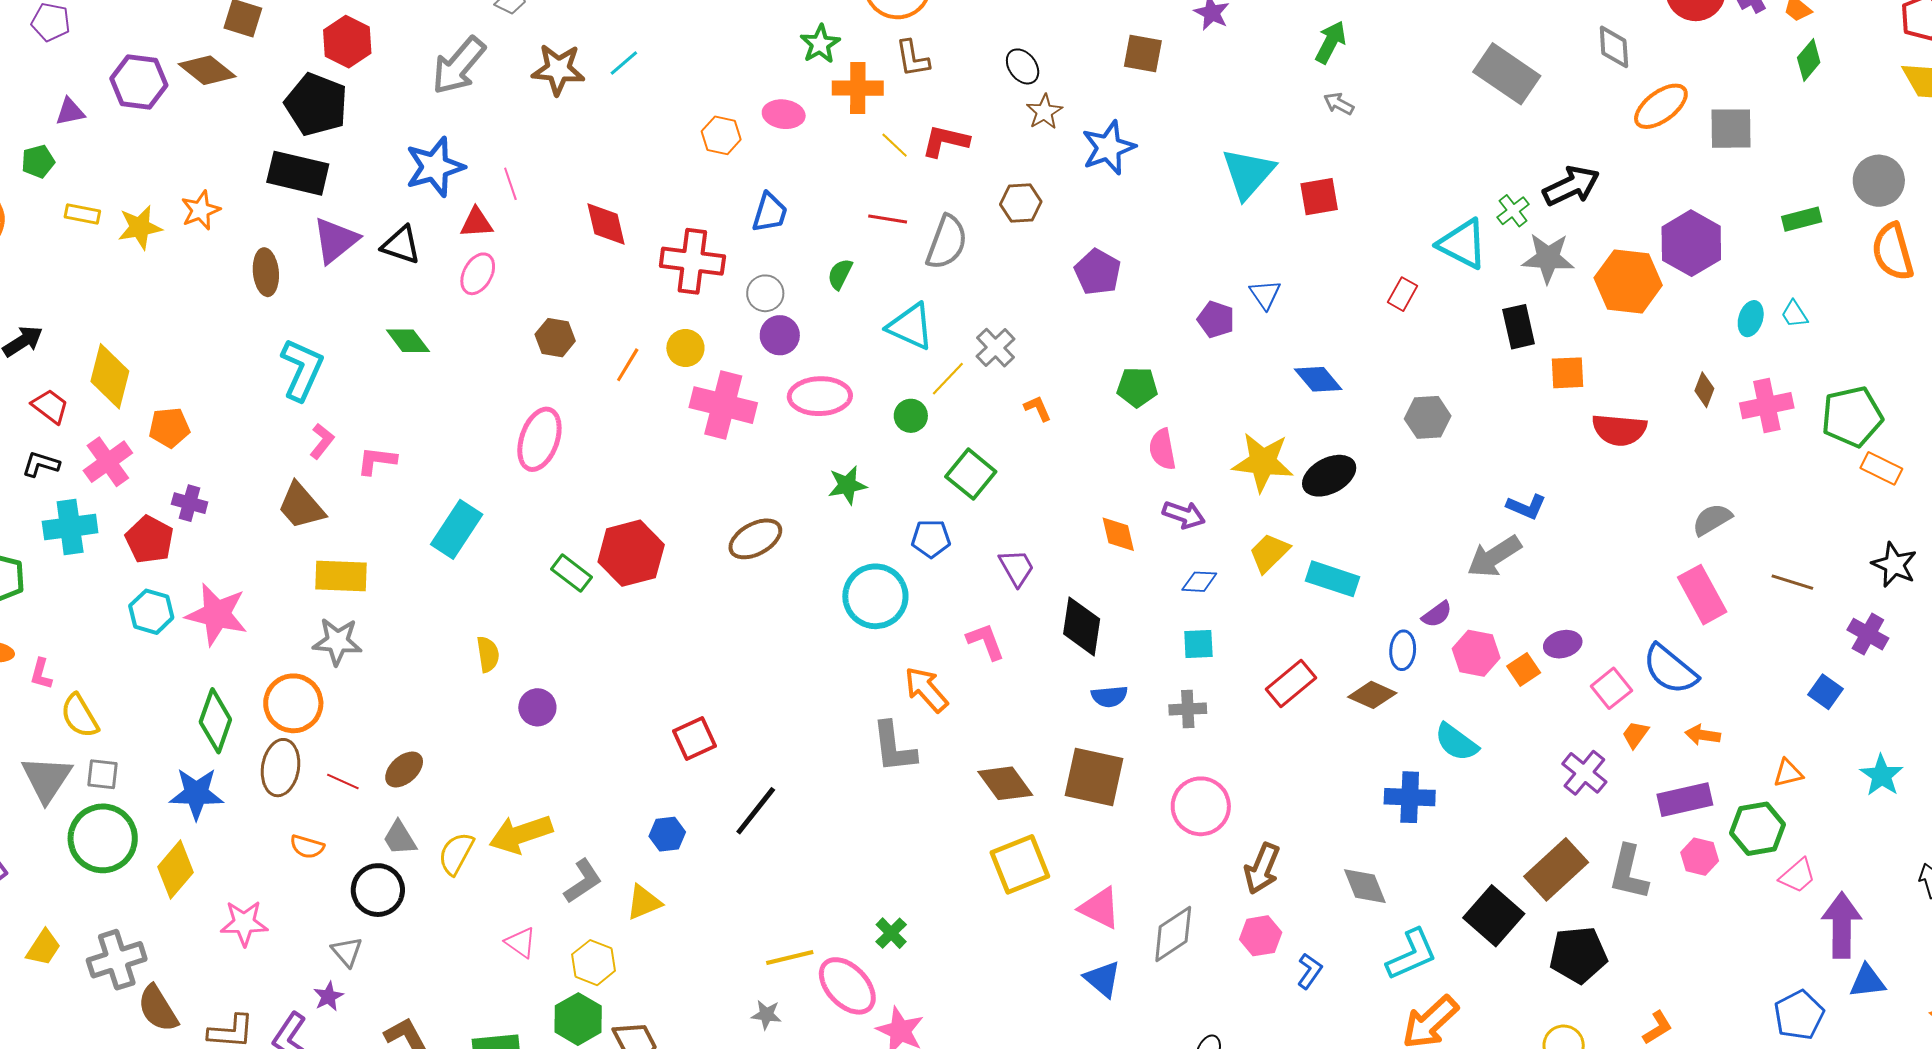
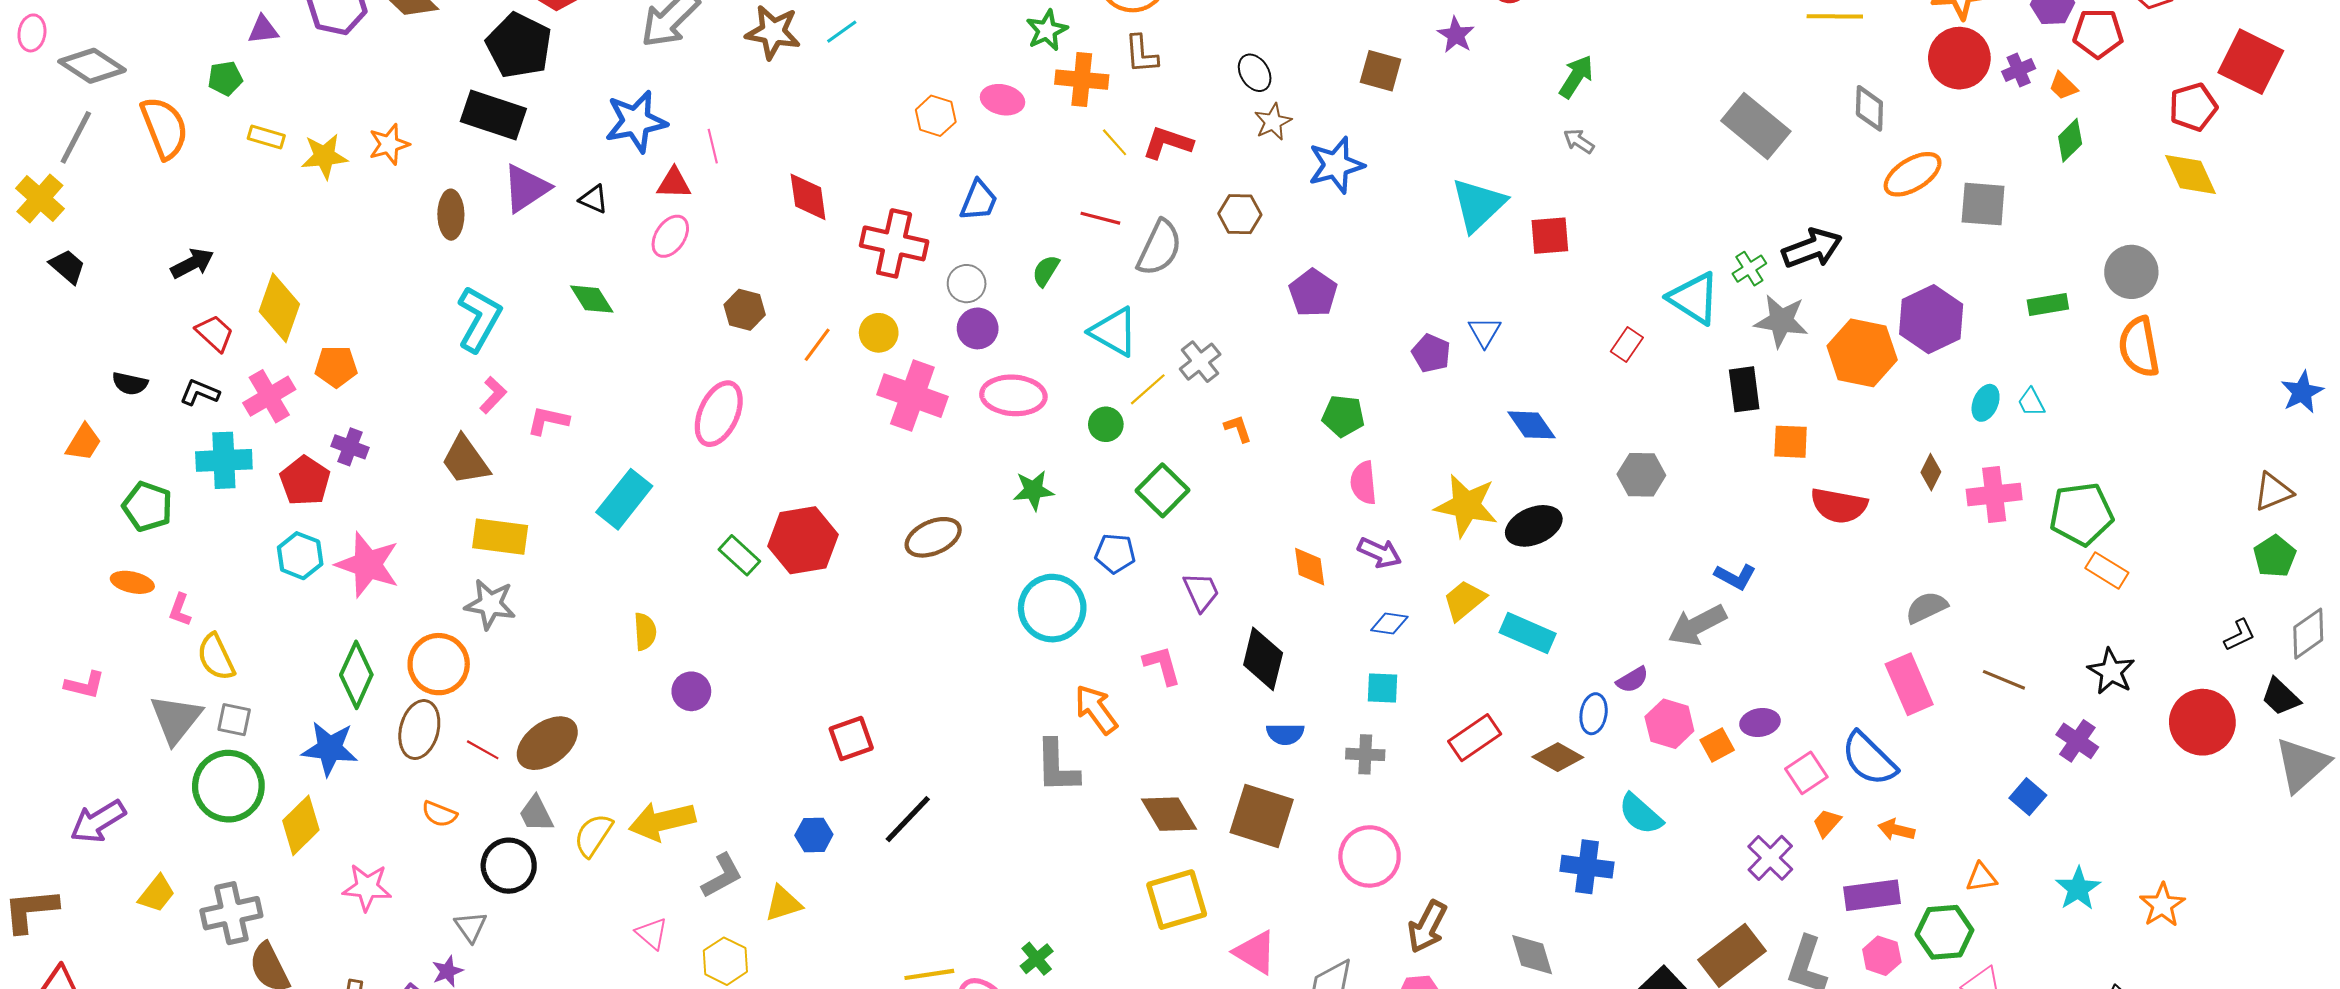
black triangle: (401, 245) -> (594, 199), size x0.7
brown ellipse: (404, 769) -> (547, 743), size x1.5

